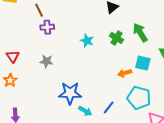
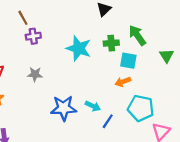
green cross: (117, 38) -> (111, 43), turned -32
cyan star: (87, 41) -> (79, 48), size x1.6
cyan square: (143, 63) -> (128, 61), moved
cyan arrow: (85, 111) -> (93, 106), moved

